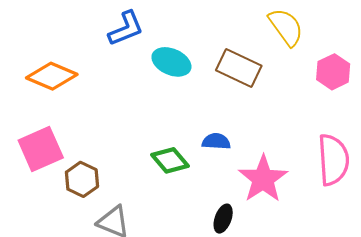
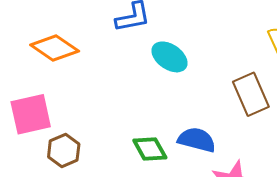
brown rectangle: (239, 68) -> (251, 94), moved, turned 30
blue semicircle: (216, 141) -> (197, 140), size x1.4

